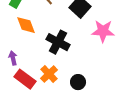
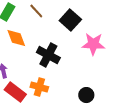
orange cross: (49, 74) -> (39, 87), turned -30
black circle: (78, 82) -> (86, 95), moved

